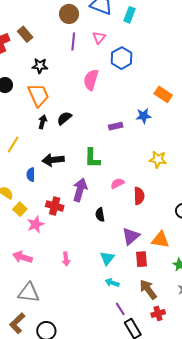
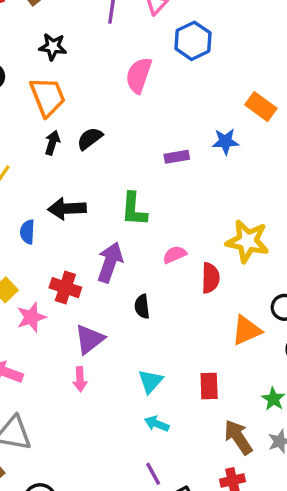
yellow star: (158, 159) -> (247, 241), moved, size x1.4
purple triangle: (131, 236) -> (89, 339), moved
orange triangle: (160, 240) -> (247, 330), moved, turned -36
brown arrow: (148, 289) -> (238, 437), moved
purple line: (120, 309) -> (153, 474), moved

